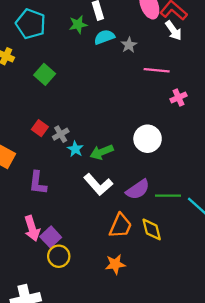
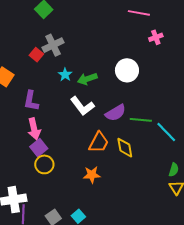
gray cross: (61, 134) -> (53, 45), moved, size x1.5
pink arrow: (32, 228) -> (34, 129), moved

